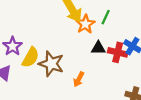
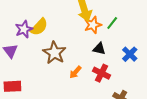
red cross: (118, 52) -> (101, 73), moved
yellow semicircle: (31, 57) -> (39, 27), moved

